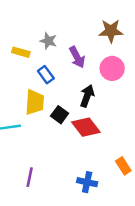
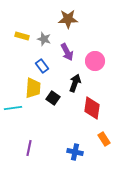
brown star: (111, 31) -> (68, 19), moved
yellow rectangle: (21, 52) -> (22, 36), moved
red diamond: (86, 127) -> (92, 108), moved, turned 45

